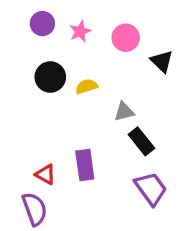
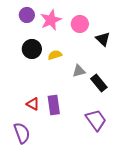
pink star: (80, 31) -> (51, 20), size x1.5
black rectangle: (141, 141) -> (99, 83), moved
red triangle: (46, 174) -> (33, 104), moved

